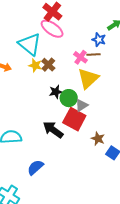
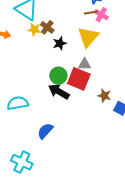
pink cross: (80, 57) -> (101, 15), moved
black star: (56, 92) -> (60, 43), moved
green circle: (69, 98) -> (58, 76), moved
gray triangle: (82, 105) -> (85, 64), turned 40

